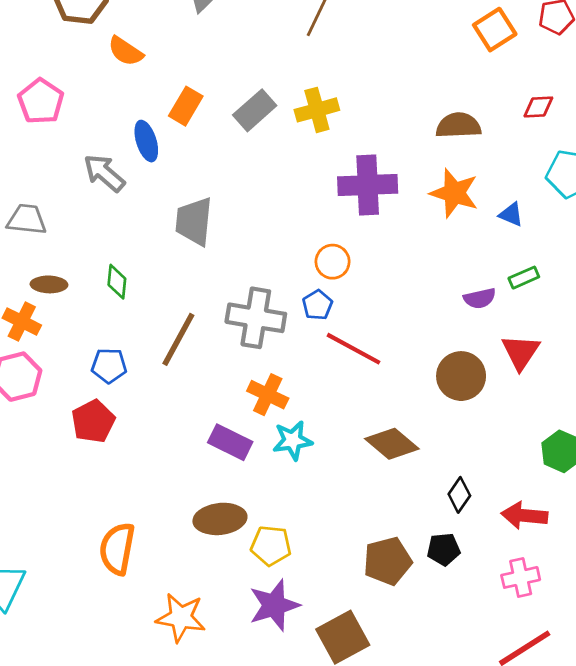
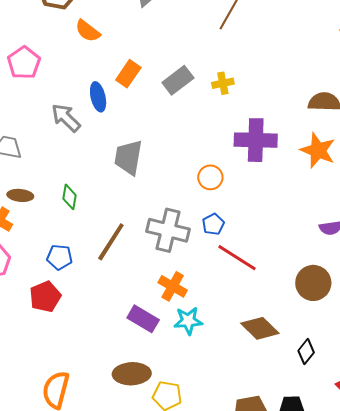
yellow cross: (317, 110) -> (223, 83), size x0.7
orange circle: (333, 262) -> (210, 177), moved
black diamond: (459, 495) -> (306, 352), moved

